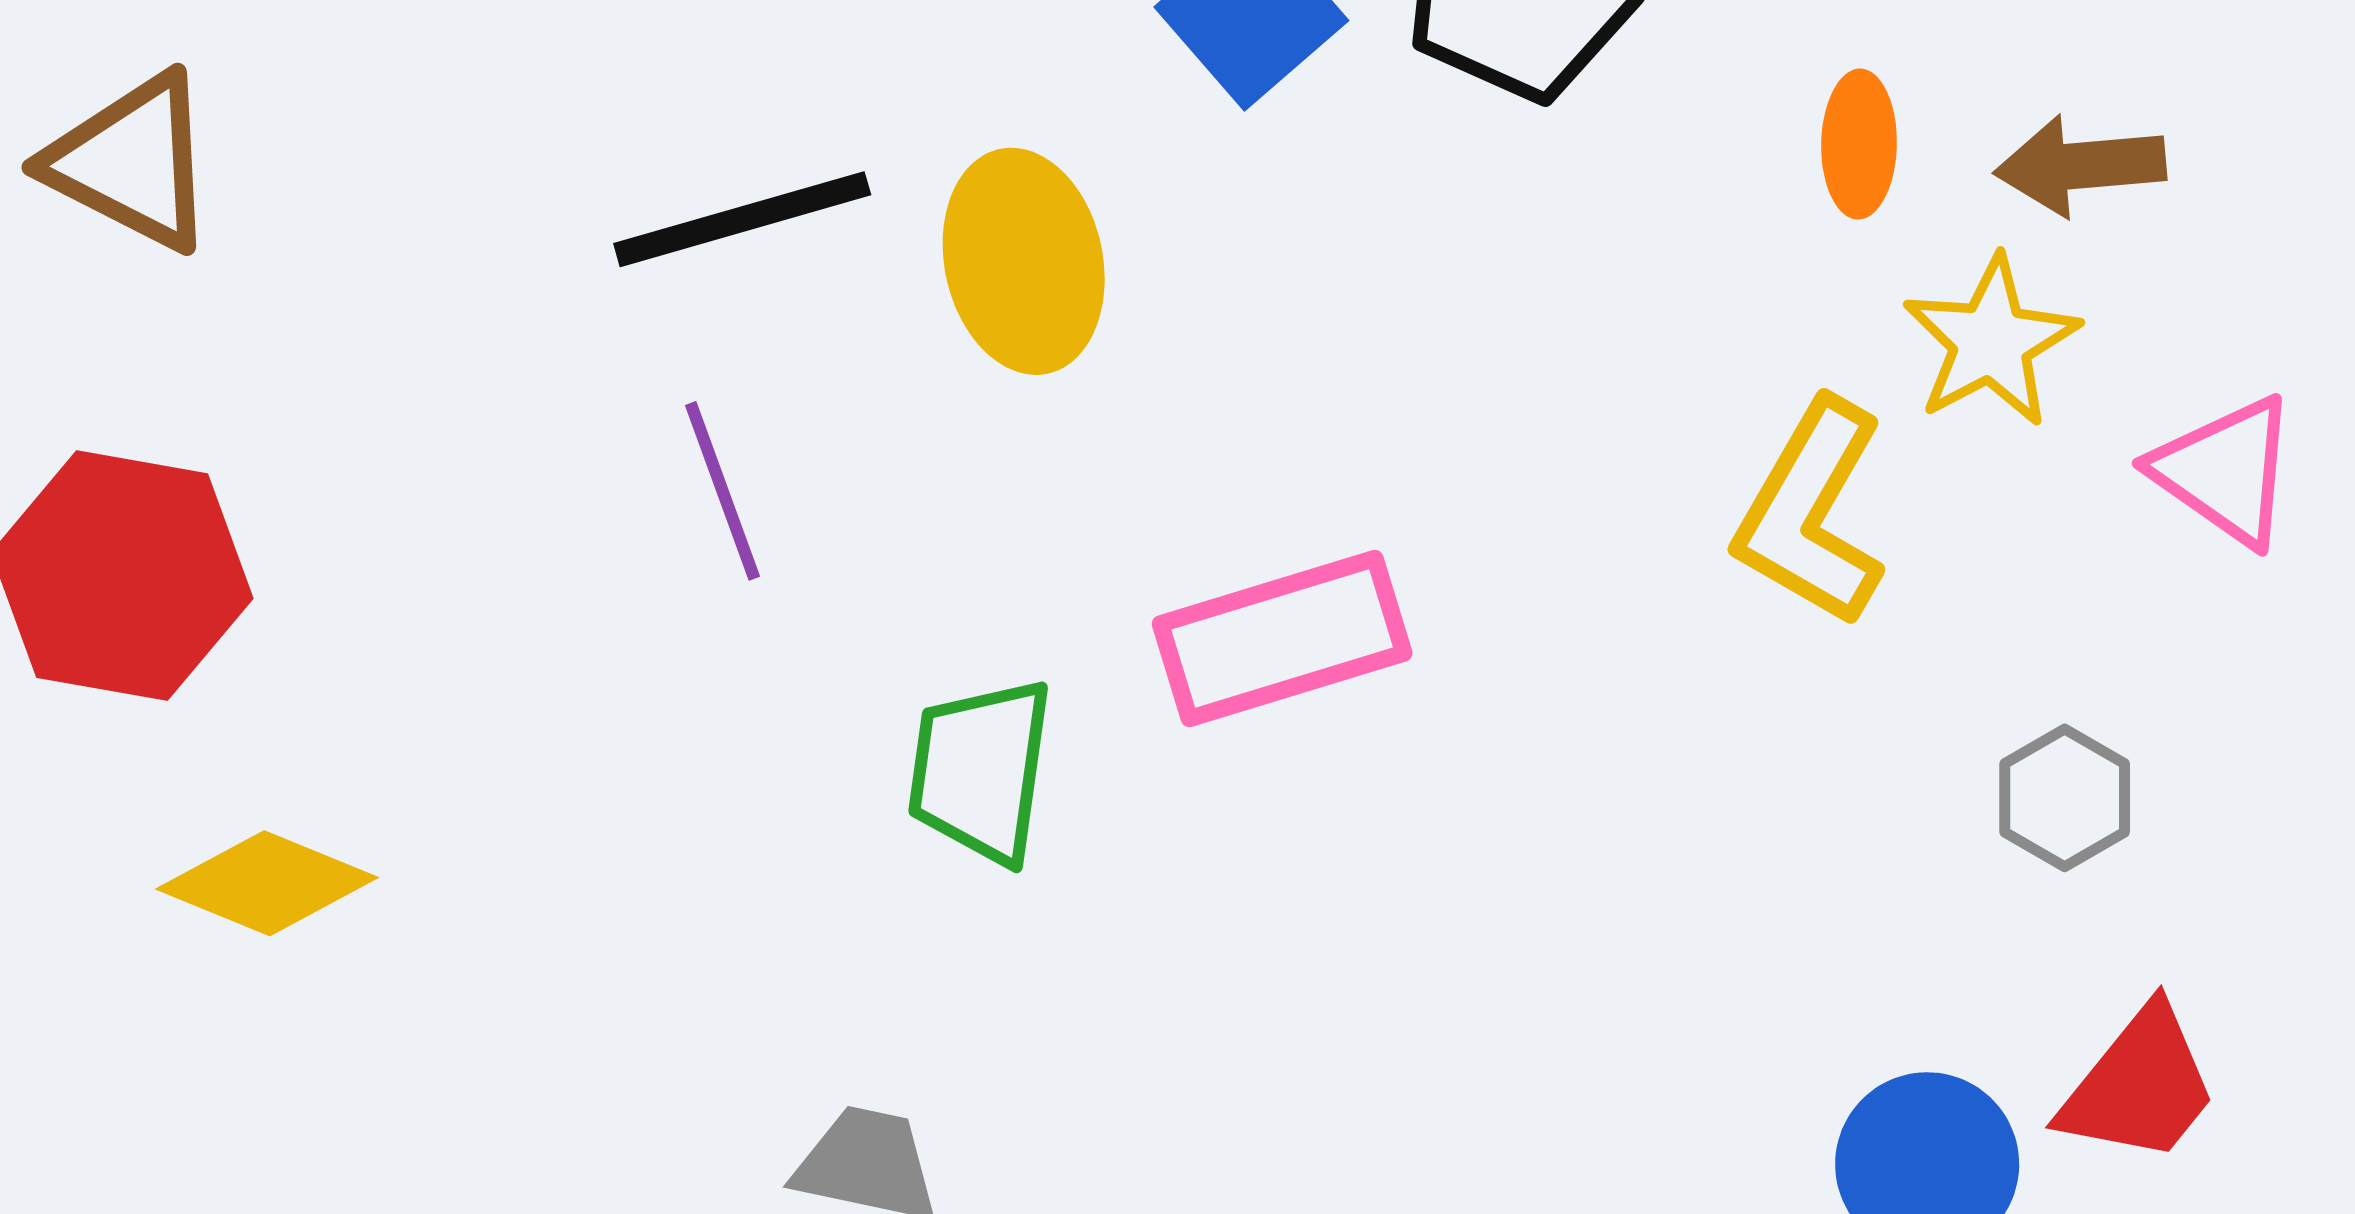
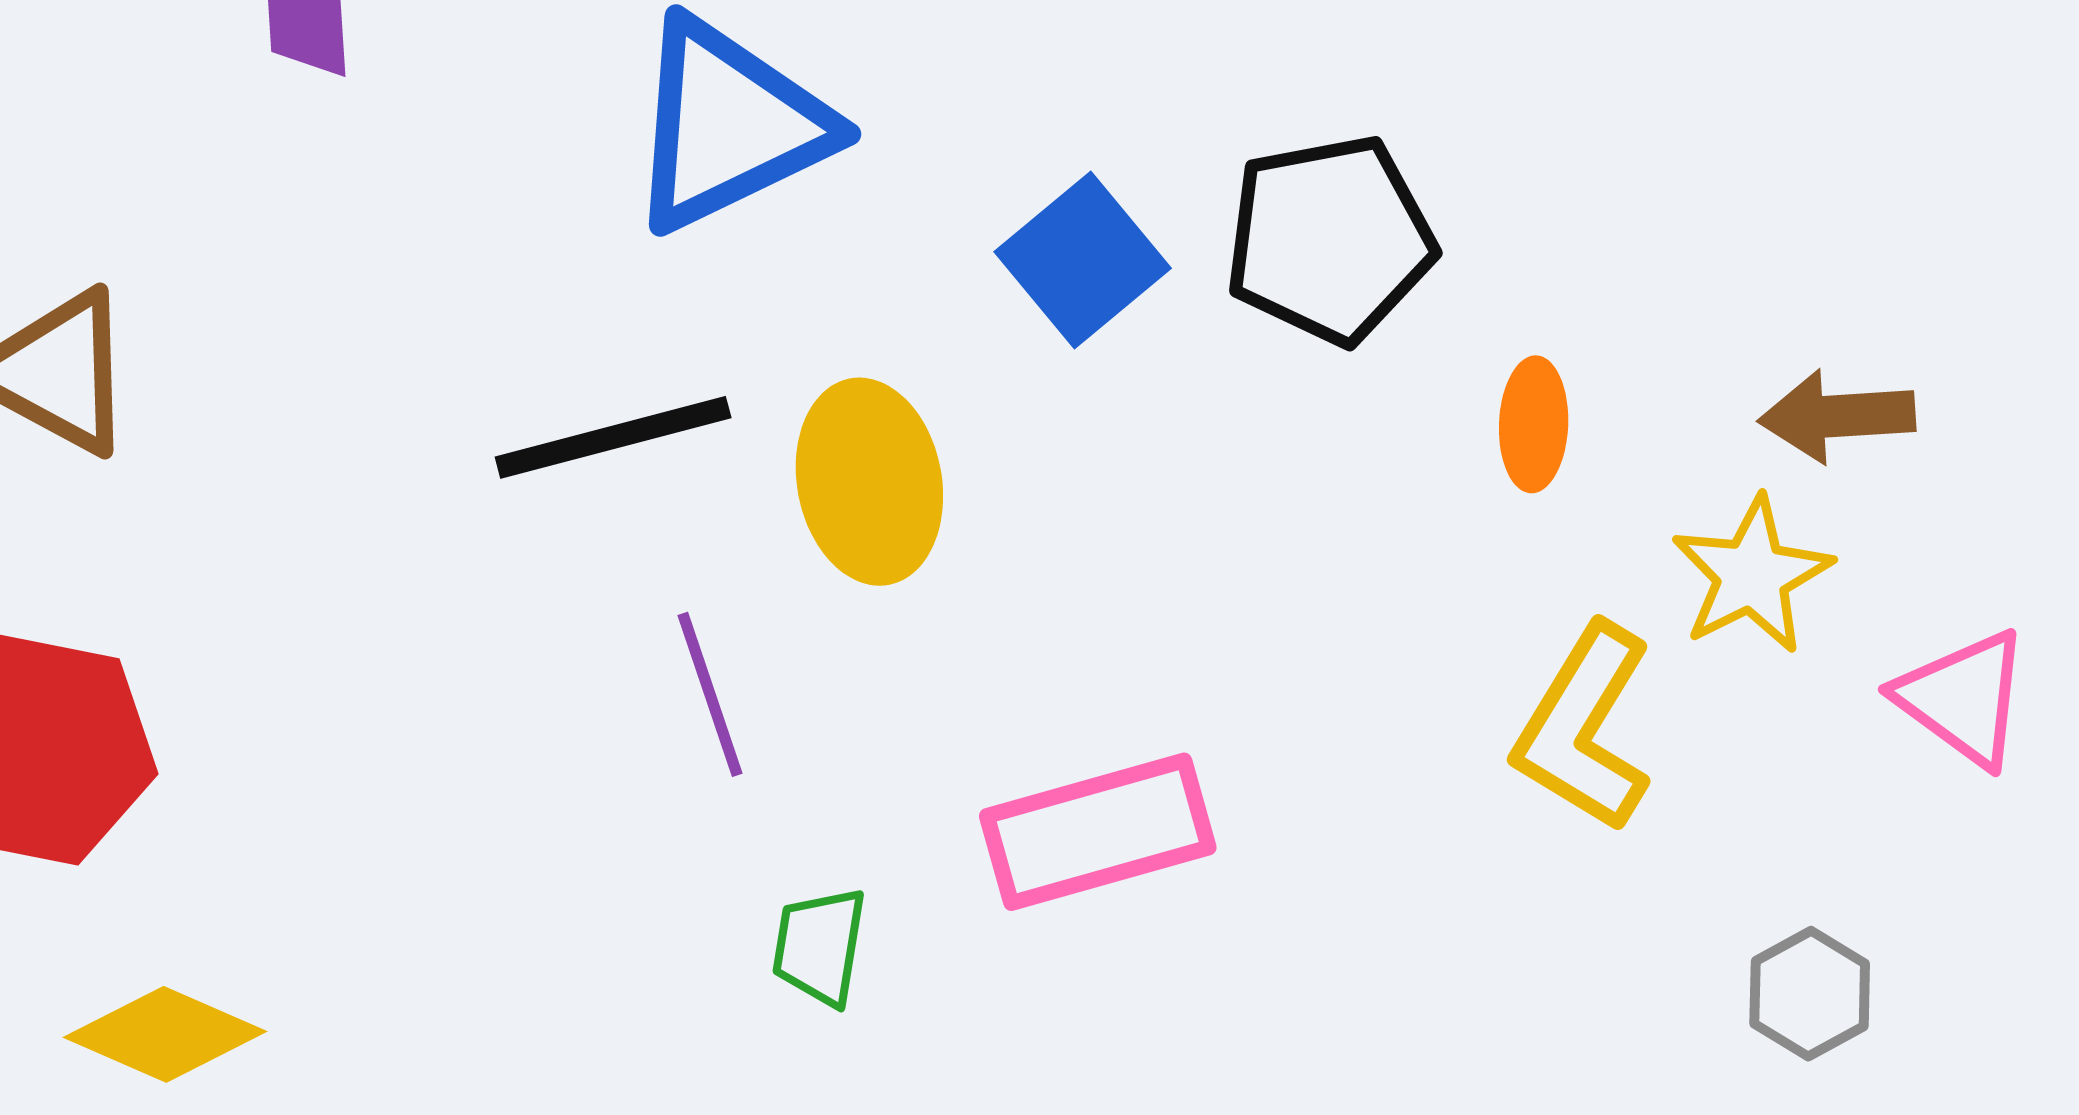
orange ellipse: (1859, 144) -> (1534, 424), moved
purple line: (722, 491) -> (710, 694), moved
green trapezoid: (981, 771) -> (819, 946), size x0.7

